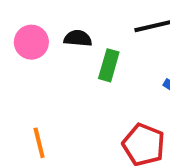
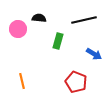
black semicircle: (78, 38) -> (39, 18), moved

